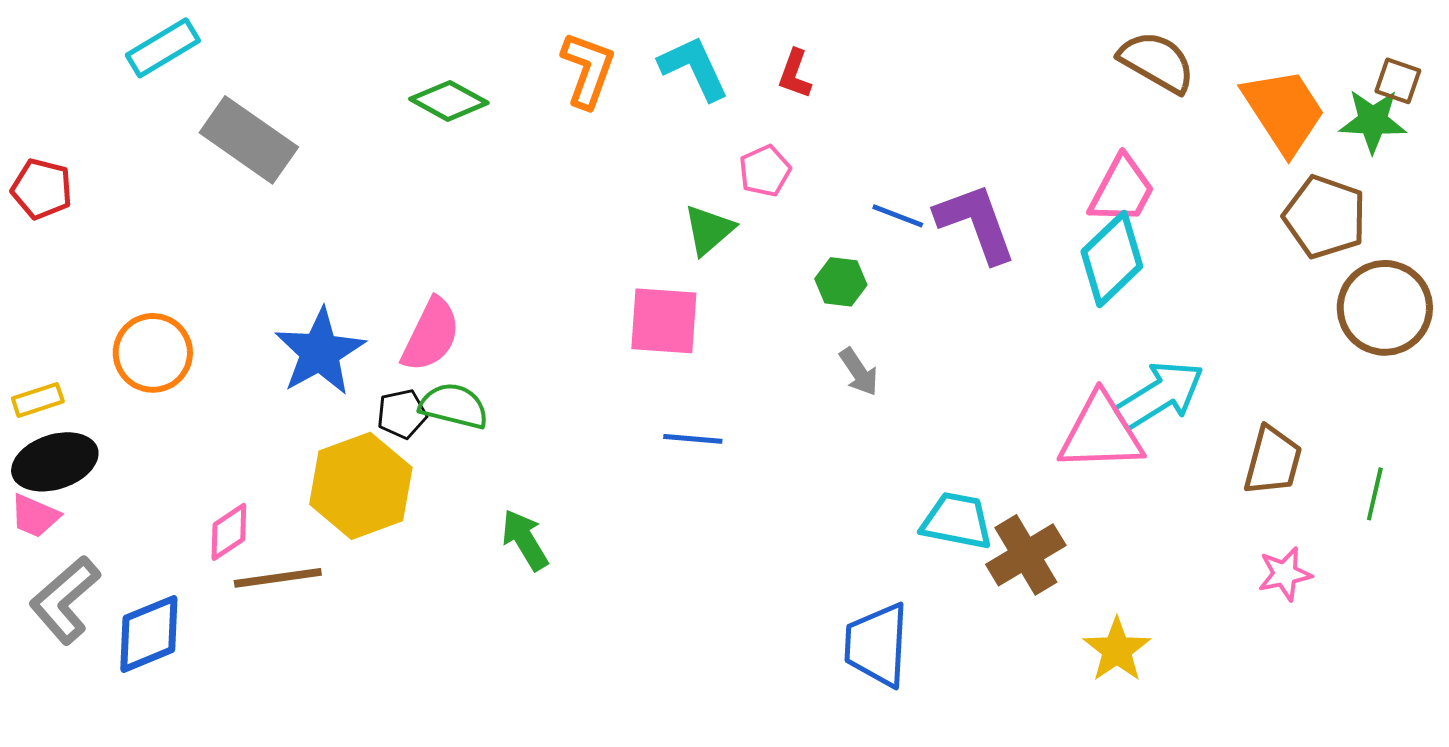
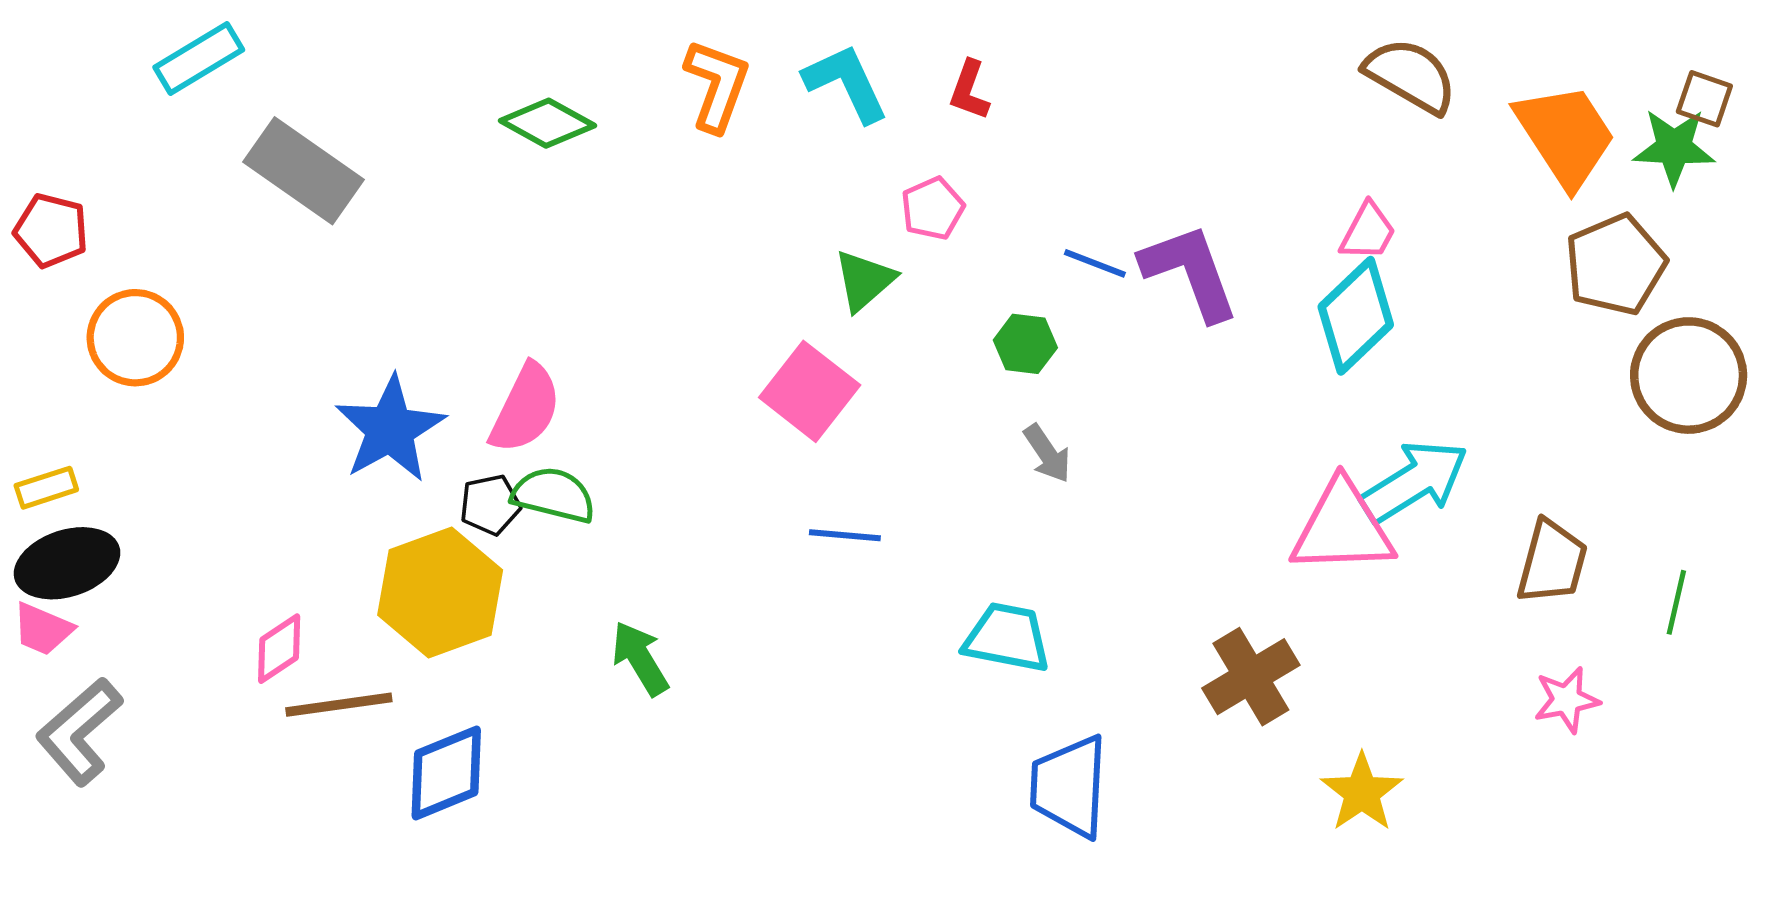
pink trapezoid: (1122, 190) -> (1368, 232), size x0.7
brown pentagon: (1325, 217) -> (1615, 265), turned 30
pink square: (664, 321) -> (810, 391), turned 34
orange circle: (153, 353) -> (135, 338), moved
cyan trapezoid: (957, 521) -> (1007, 638), moved
blue diamond: (149, 634) -> (446, 773), moved

